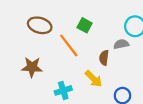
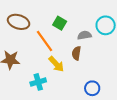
gray semicircle: (121, 44) -> (84, 35), moved
yellow arrow: (94, 79) -> (56, 64), moved

